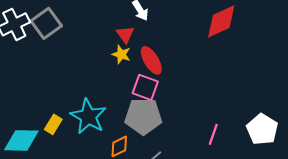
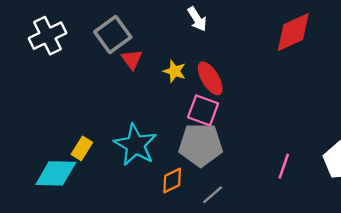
gray square: (46, 23) -> (113, 34), moved
red triangle: (125, 34) -> (132, 59), moved
yellow rectangle: (53, 124) -> (82, 148), moved

